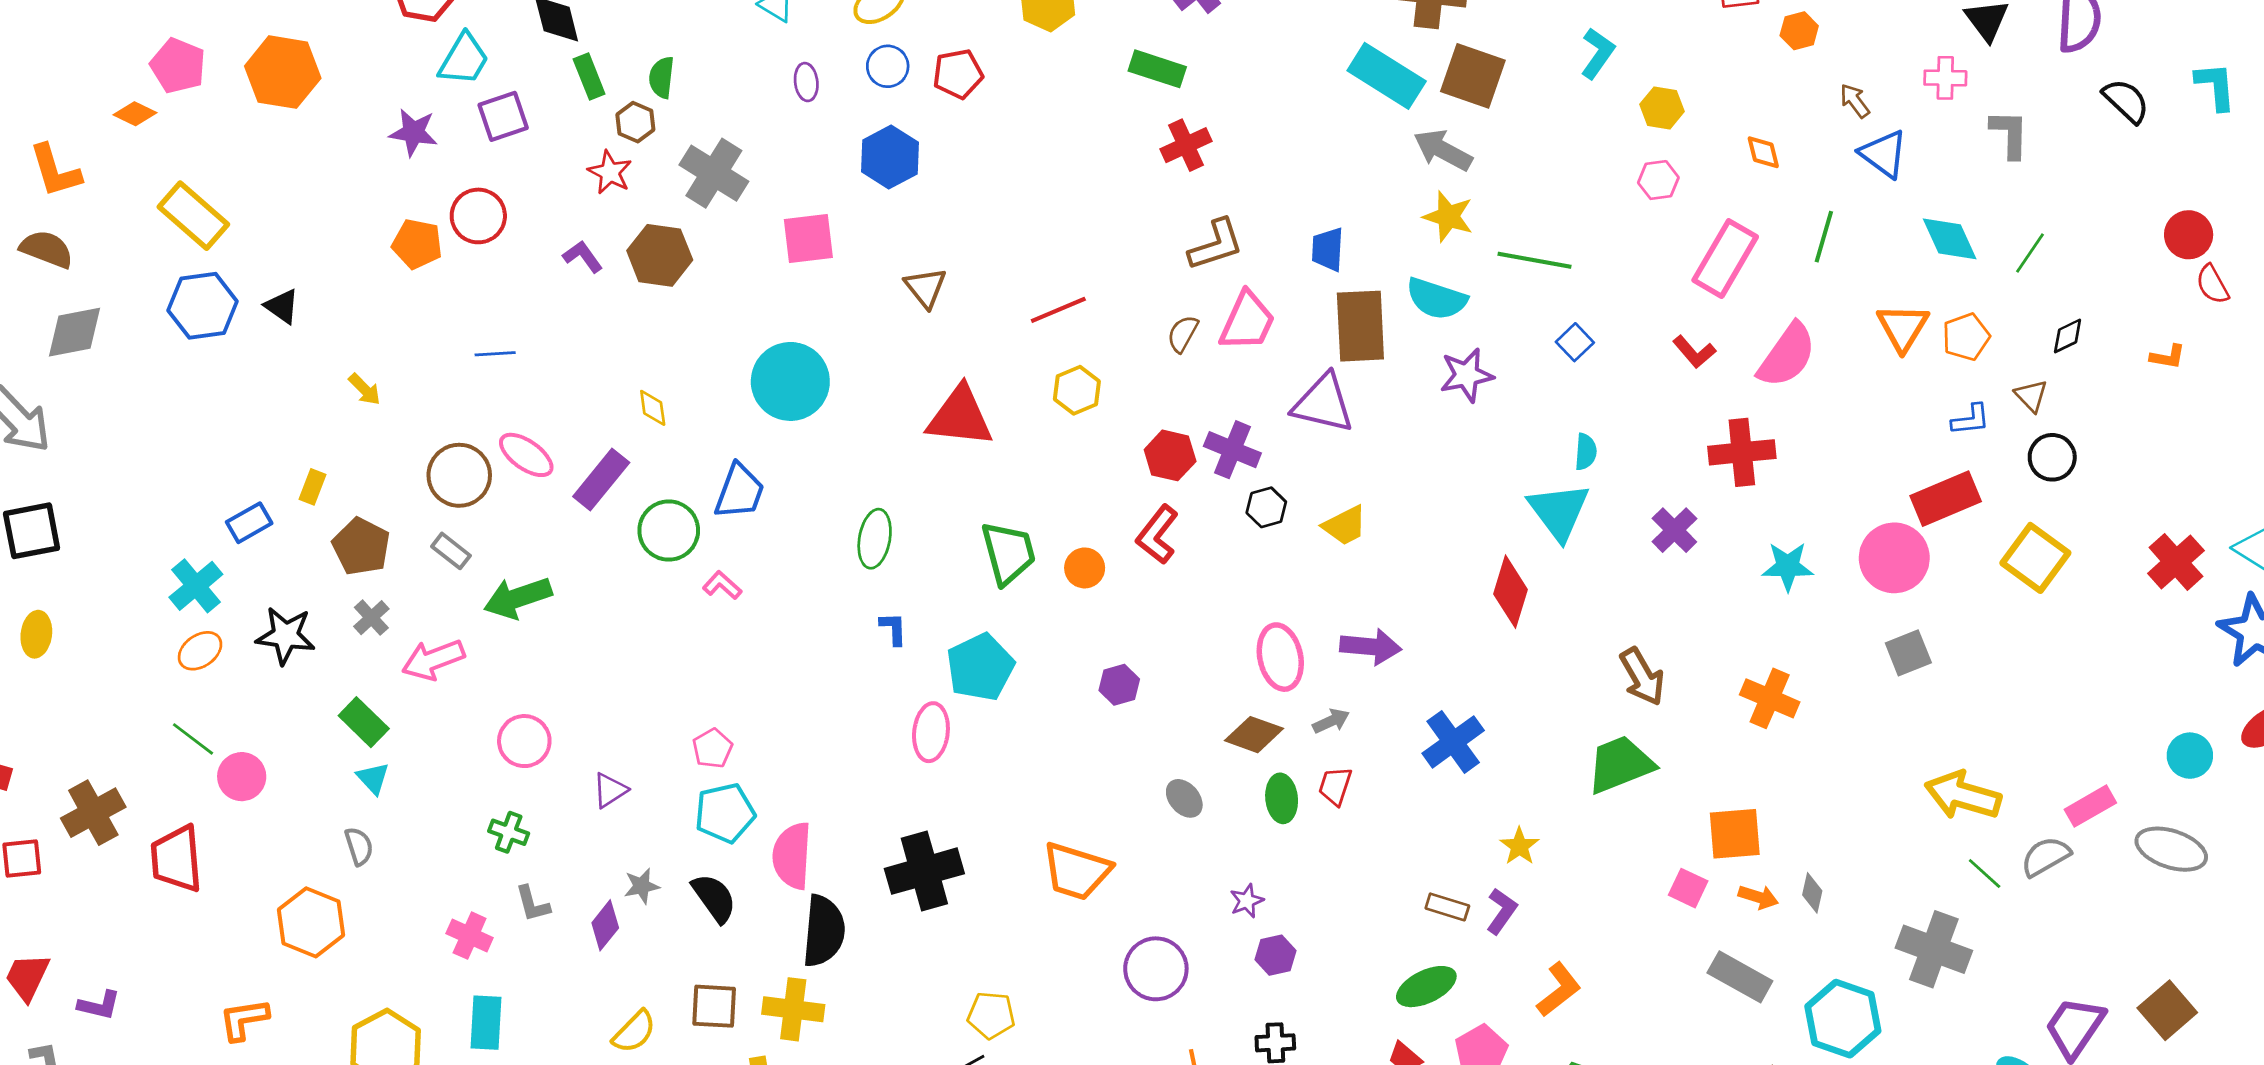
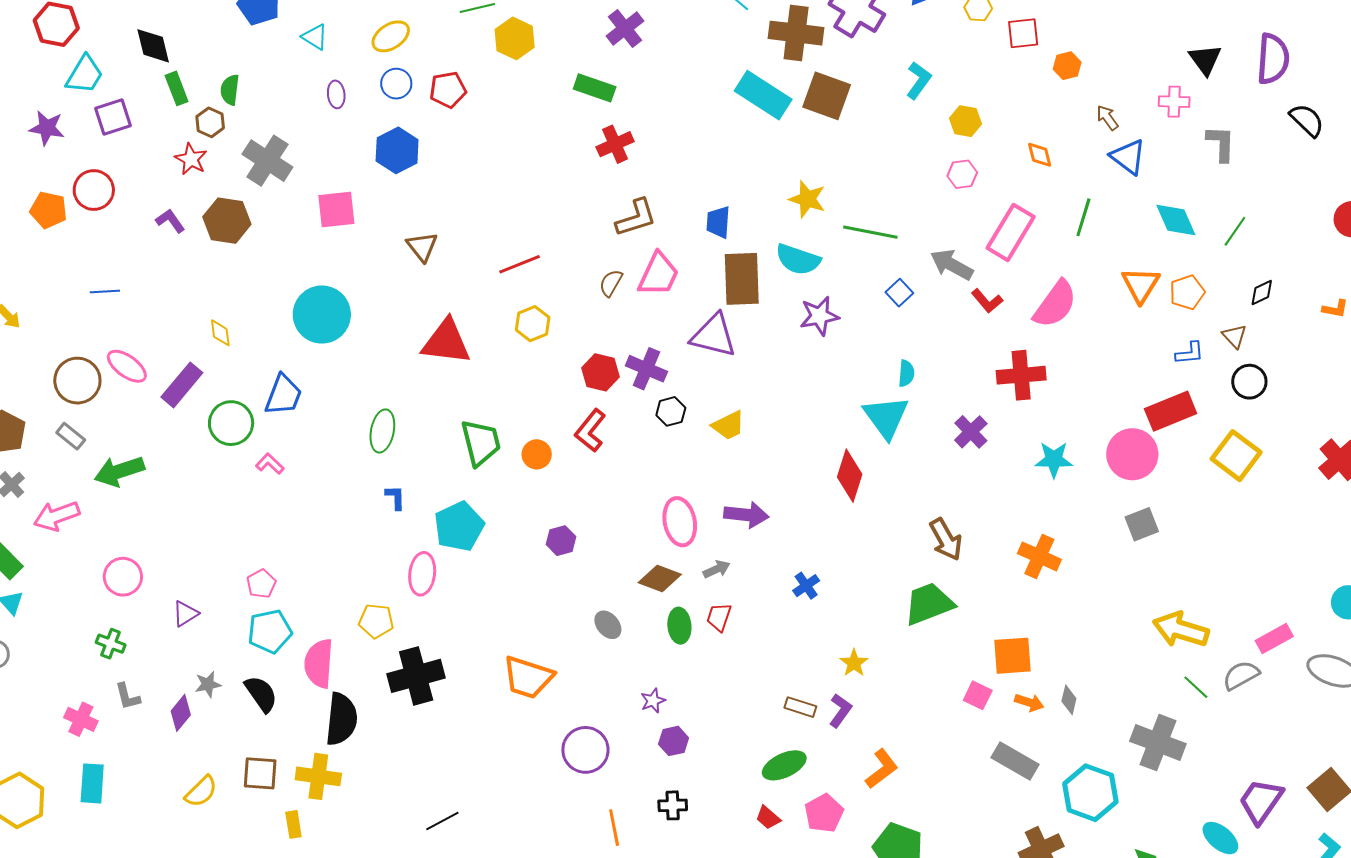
gray arrow: (1443, 150) -> (952, 265), moved
blue cross: (1453, 742) -> (806, 586), size x0.6
yellow pentagon: (991, 1015) -> (376, 621), moved

